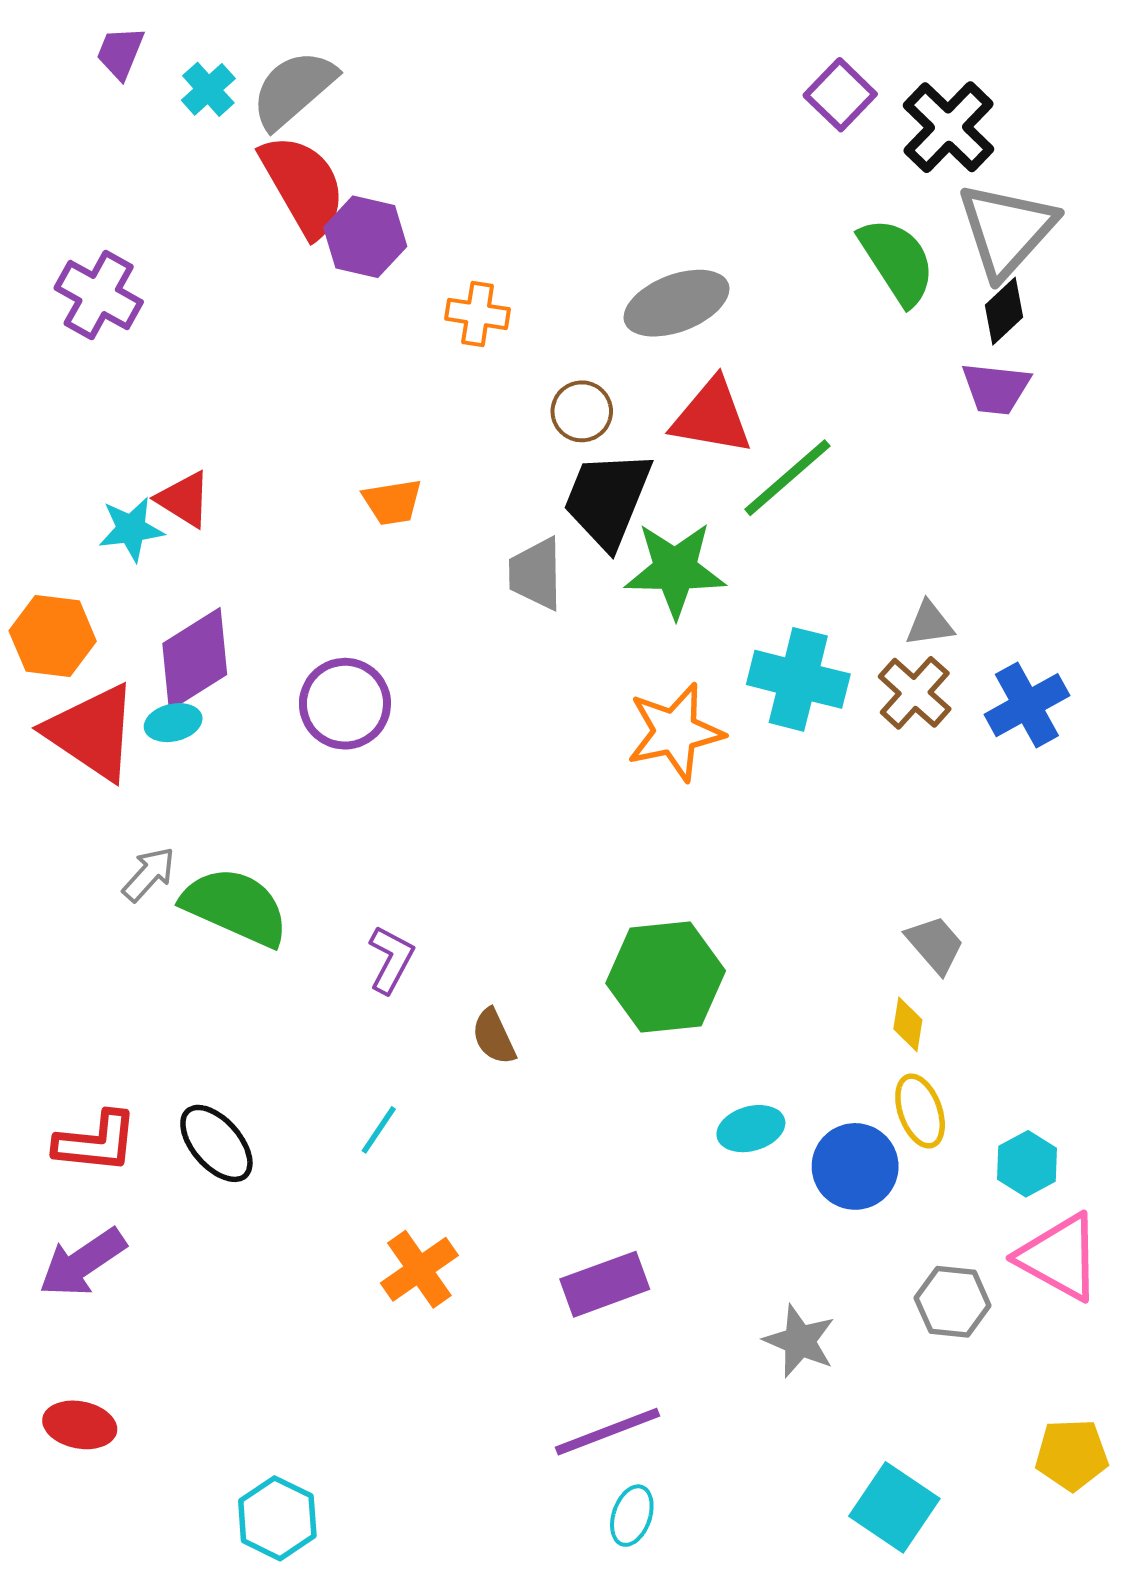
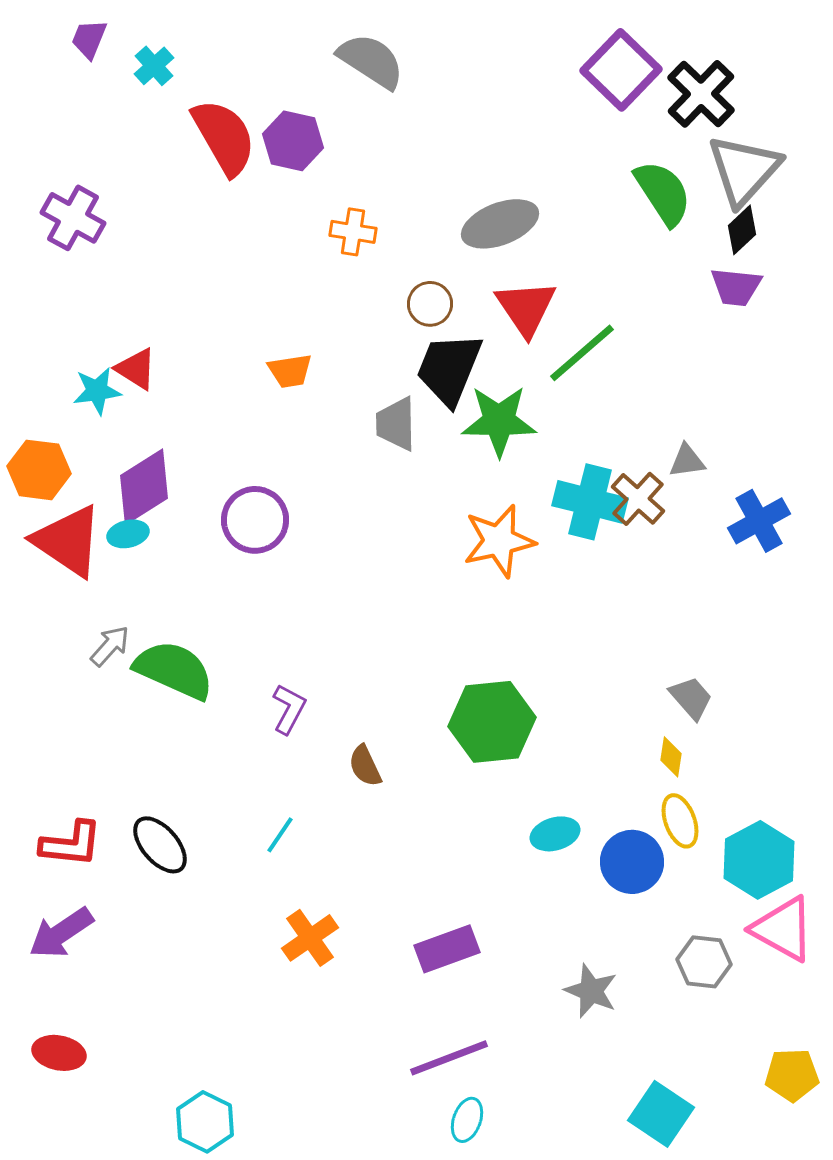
gray semicircle: (294, 89) -> (371, 61), moved, turned 74
purple square: (840, 95) -> (621, 70), size x1.5
purple hexagon: (365, 237) -> (293, 141), moved
red triangle: (712, 417) -> (526, 308), turned 46
brown cross: (915, 693) -> (638, 499), moved
cyan hexagon: (1027, 1164) -> (759, 860), size x1.6

